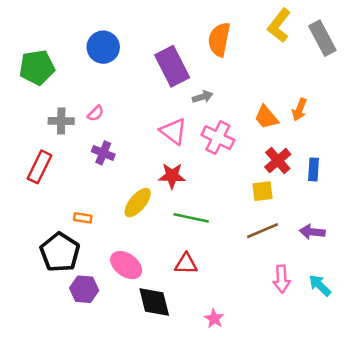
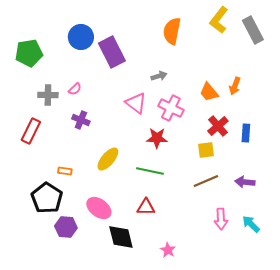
purple rectangle: (172, 66) -> (112, 52), moved
red star: (172, 176) -> (157, 138), moved

